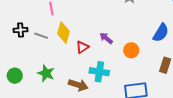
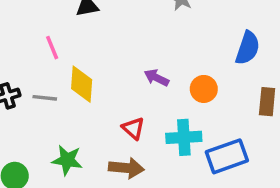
red triangle: (82, 47) -> (133, 128), moved, turned -32
cyan cross: (99, 72) -> (184, 137), moved

